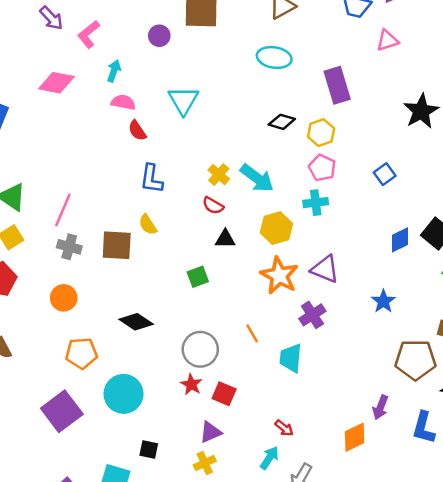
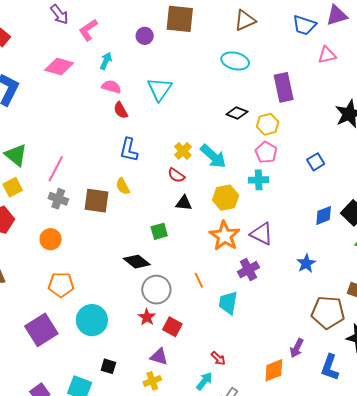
black diamond: (136, 322) -> (137, 262), moved
purple triangle: (211, 432) -> (159, 357), turned 36

